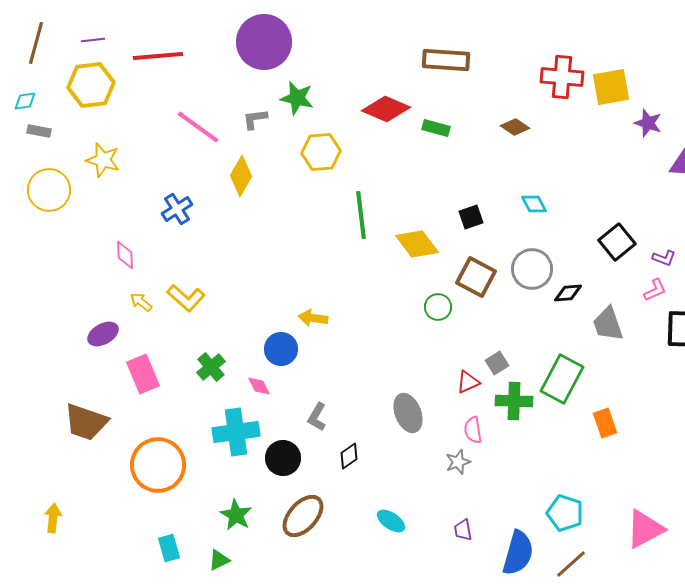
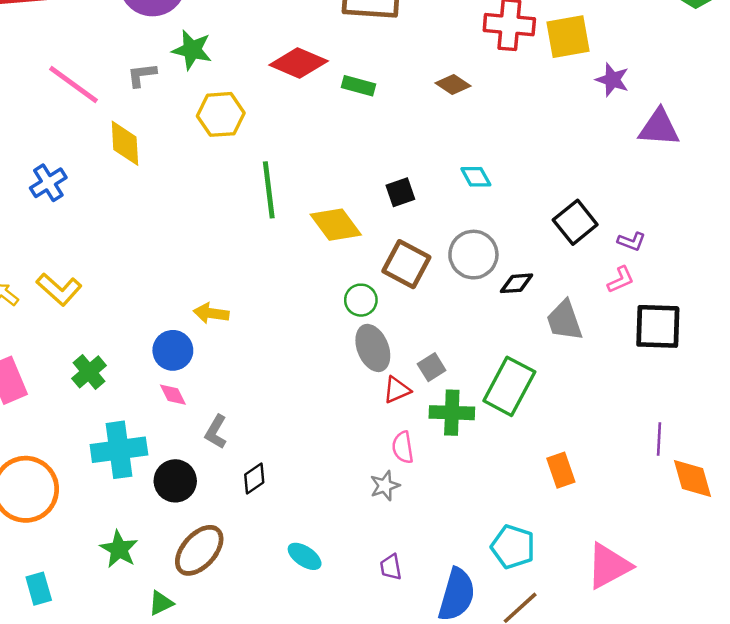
yellow diamond: (241, 176) -> (125, 143), turned -33
pink diamond: (259, 386) -> (173, 395), moved
gray ellipse: (408, 413) -> (373, 348), moved
orange rectangle: (605, 423) -> (561, 470), moved
green triangle: (219, 560) -> (161, 603), moved

